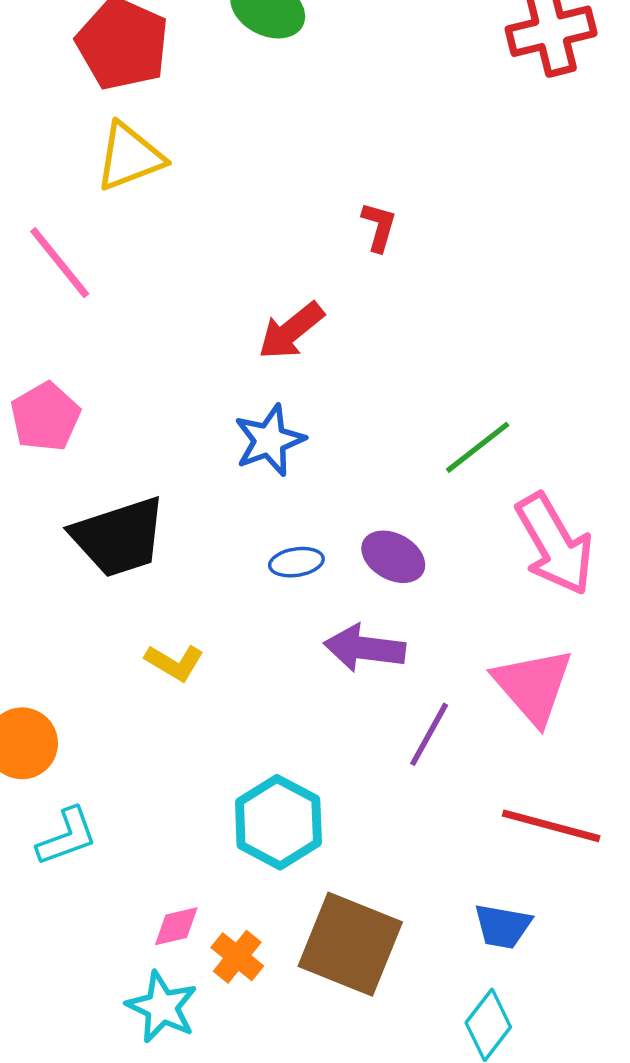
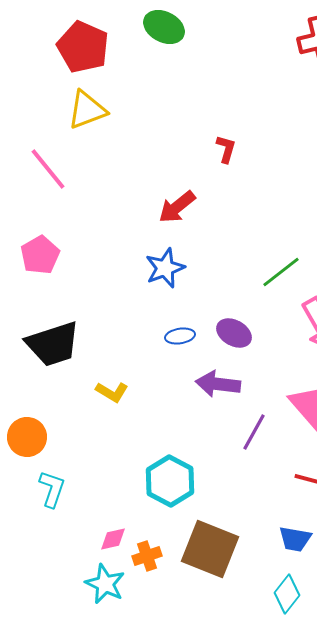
black trapezoid: (119, 537) -> (53, 344), moved
cyan L-shape: (67, 837) -> (52, 489), turned -51
orange cross: (237, 957) -> (147, 556), turned 32

